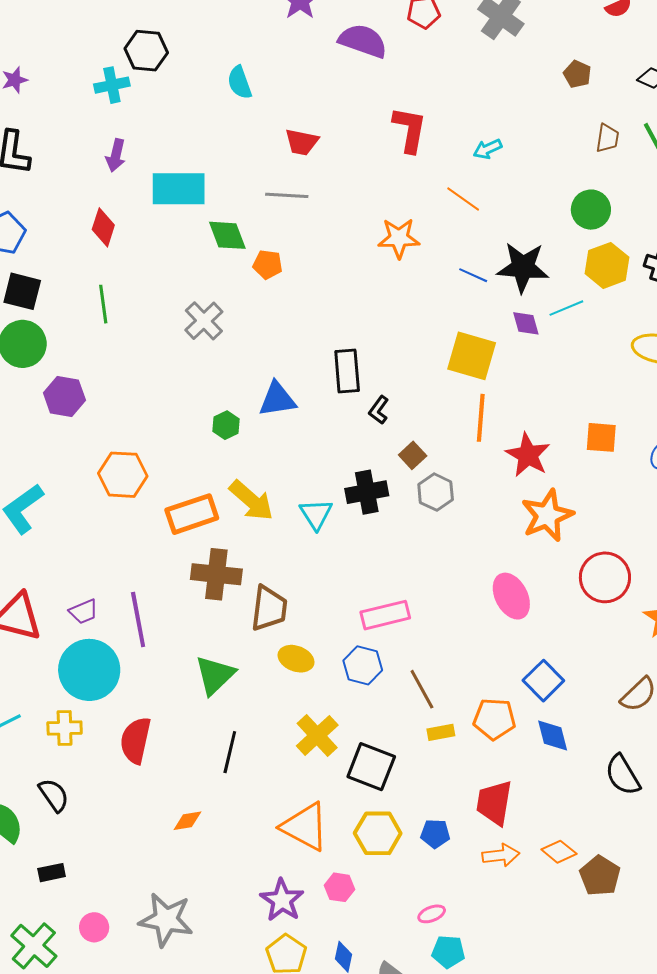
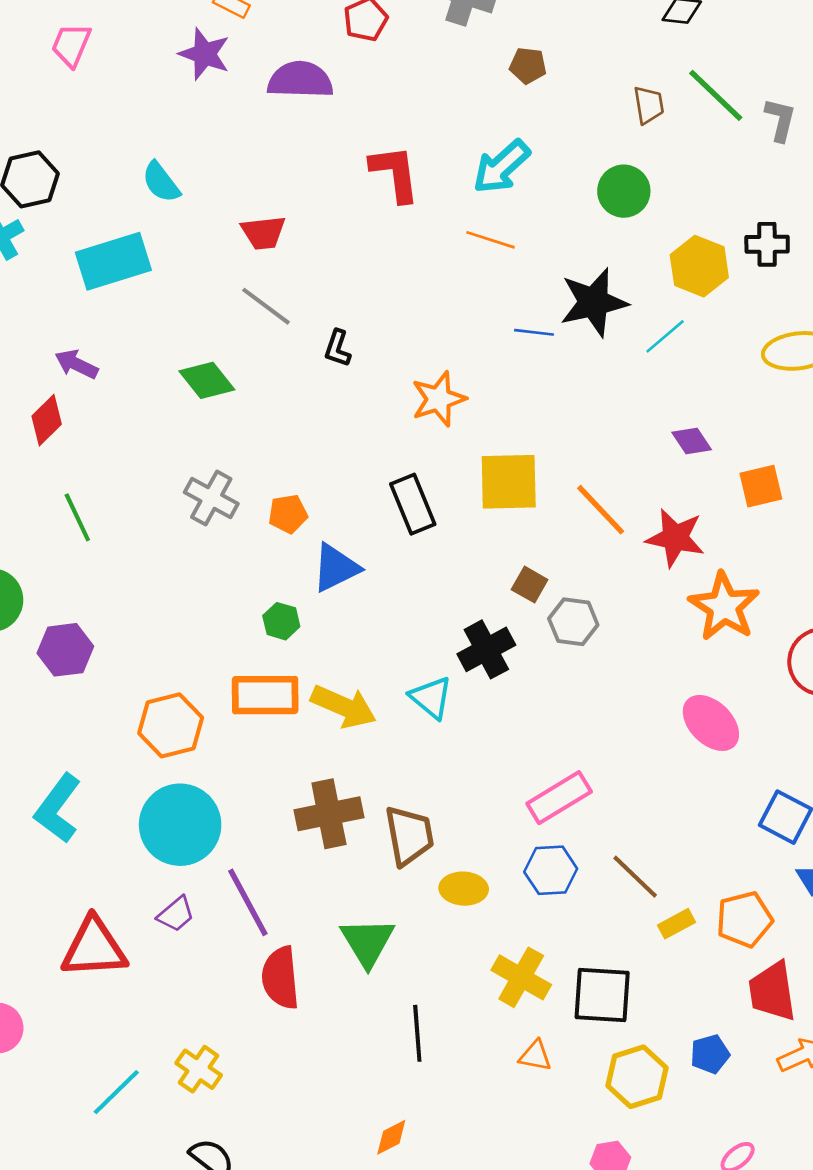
brown pentagon: (577, 74) -> (528, 66), moved
cyan arrow: (488, 149) -> (501, 167), size x1.6
purple arrow: (116, 155) -> (76, 364), moved, turned 120
cyan rectangle: (179, 189) -> (113, 261), moved
gray line: (287, 195) -> (266, 306), turned 51
green circle: (591, 210) -> (624, 191), moved
red diamond: (103, 227) -> (47, 420), turned 45
orange star: (399, 238) -> (439, 399), moved
orange pentagon: (268, 264) -> (288, 514), moved
purple diamond: (526, 323) -> (692, 441), moved
yellow square: (472, 356) -> (509, 482), moved
black L-shape: (379, 410) -> (337, 348), moved
orange line: (481, 418) -> (601, 510), turned -30
orange rectangle: (192, 514) -> (265, 695), moved, turned 36
cyan circle: (89, 670) -> (180, 825), moved
orange pentagon: (494, 719) -> (744, 919), moved
yellow cross: (65, 728) -> (199, 1069), turned -36
red semicircle: (136, 740) -> (280, 978), moved
orange triangle: (305, 827) -> (535, 1056), moved, size x0.5

